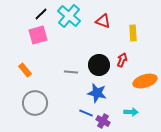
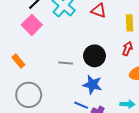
pink square: (38, 35) -> (32, 25), turned -30
red arrow: (122, 60) -> (127, 49), moved

